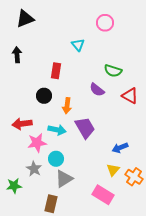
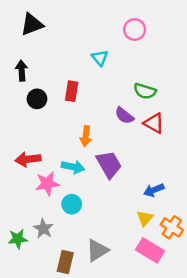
black circle: (44, 96) -> (37, 99), moved
red triangle: (130, 96) -> (154, 123), moved
gray star: (34, 169) -> (43, 229), moved
gray triangle: (64, 179) -> (97, 250), moved
pink rectangle: (103, 195) -> (150, 250), moved

